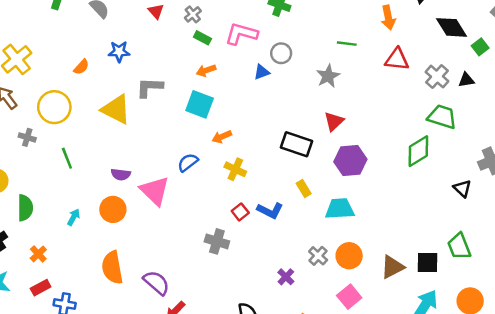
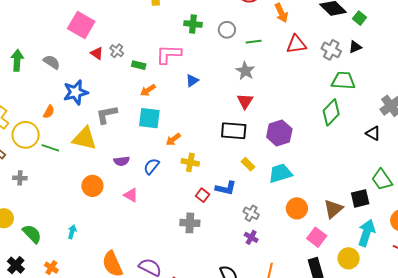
gray cross: (193, 14) -> (117, 51), moved
blue star: (119, 52) -> (76, 92), size x1.4
gray circle: (281, 53) -> (227, 30), moved
yellow circle: (54, 107) -> (26, 135), moved
red triangle: (334, 121) -> (245, 101), moved
green line: (67, 158) -> (50, 148), moved, turned -36
purple semicircle: (121, 174) -> (122, 161), moved
pink triangle: (155, 191) -> (131, 195), size x0.6
green semicircle: (25, 208) -> (32, 234), turned -30
orange circle: (113, 209) -> (92, 186), moved
gray cross: (318, 256) -> (251, 213), moved
pink square: (349, 297) -> (317, 237), moved

